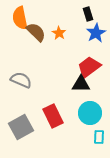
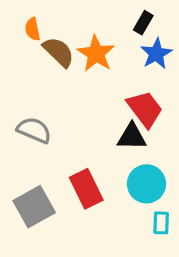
black rectangle: (88, 14) -> (143, 23), turned 48
orange semicircle: (20, 18) -> (33, 29), size x0.6
orange star: (59, 33) -> (96, 54), size x1.6
red trapezoid: (89, 67) -> (145, 109), turned 90

